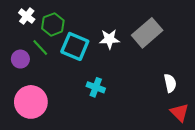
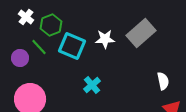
cyan cross: (96, 87) -> (92, 85), turned 30

